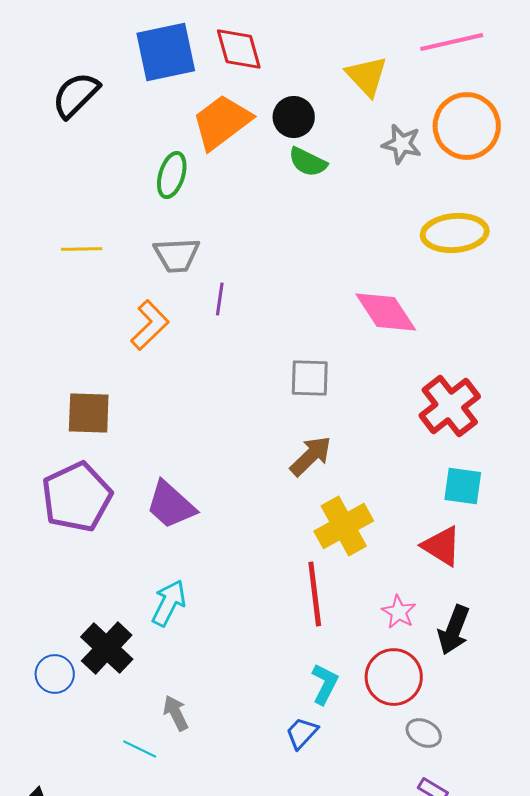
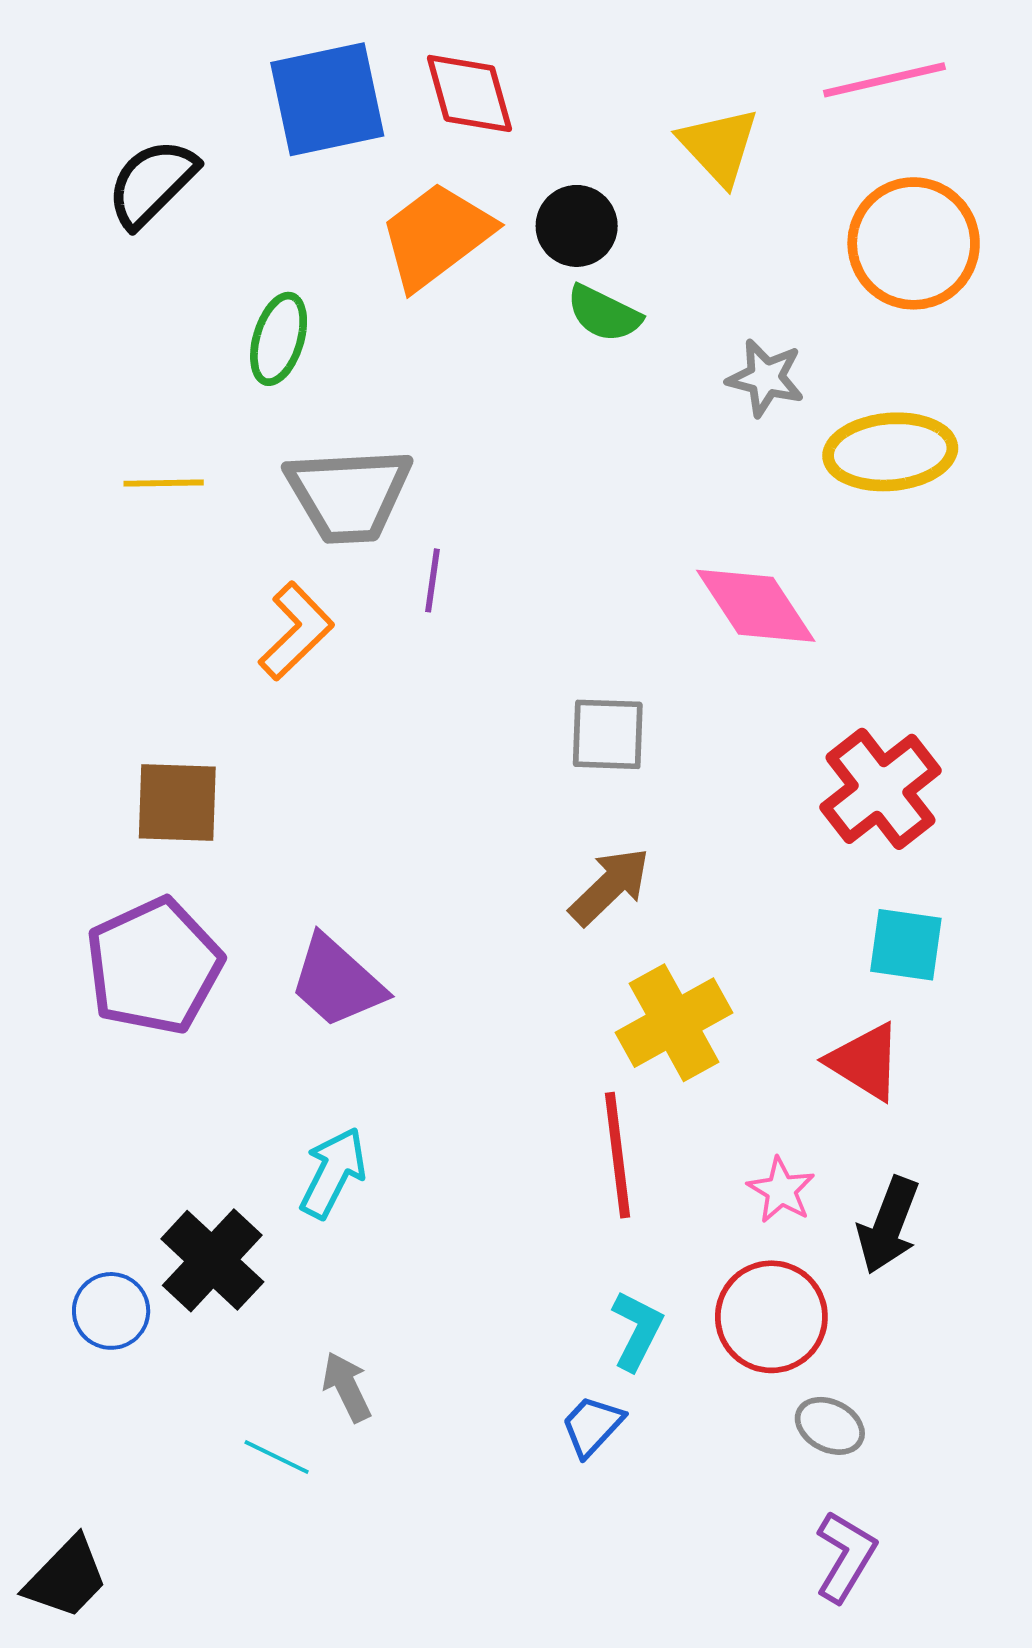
gray star: (402, 144) -> (766, 378), moved
green ellipse: (172, 175) -> (279, 339), moved
gray trapezoid: (177, 255) -> (349, 495), size x1.4

